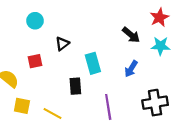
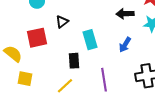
black arrow: (131, 35) -> (125, 14), turned 138
red square: (35, 61) -> (37, 38), size x1.5
yellow line: (52, 114) -> (65, 86), moved, turned -72

